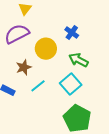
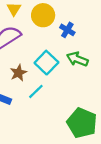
yellow circle: (46, 49) -> (43, 15), moved
cyan square: (71, 84) -> (46, 63), moved

